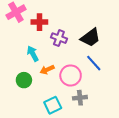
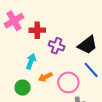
cyan arrow: (33, 54) -> (31, 61), turned 49

